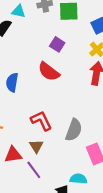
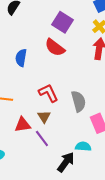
purple square: (57, 44) -> (62, 22), size x1.5
gray semicircle: (74, 130) -> (79, 101), turned -35

